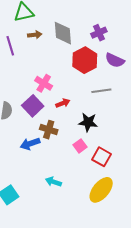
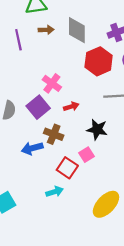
red square: (102, 157) -> (67, 168), moved
cyan arrow: (53, 182) -> (55, 192), turned 140

